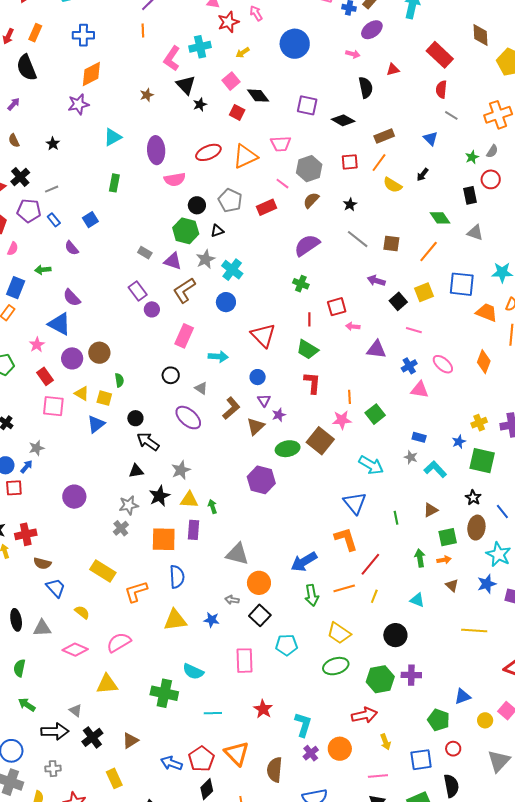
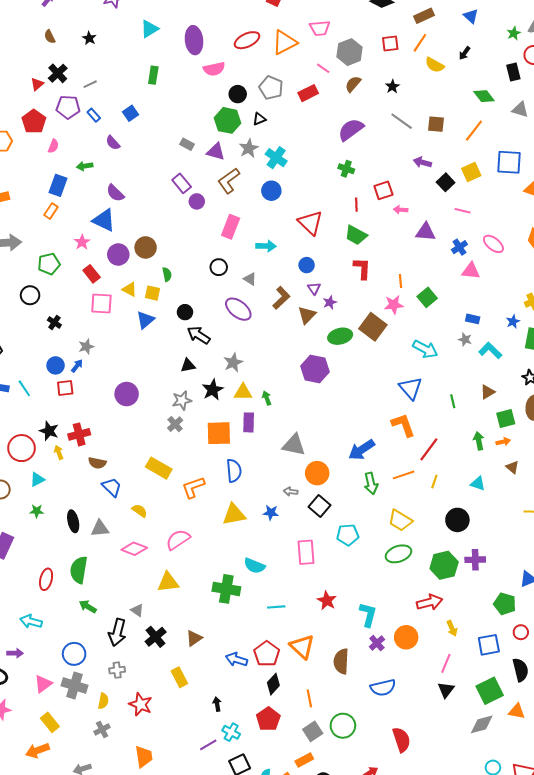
green semicircle: (20, 668) -> (79, 570), size x1.5
black arrow: (55, 731) -> (117, 632), turned 108
pink line: (378, 776) -> (446, 663), turned -60

